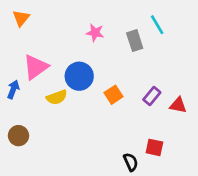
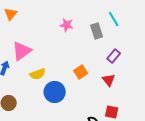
blue circle: (79, 76) -> (55, 92), moved
purple rectangle: (152, 96) -> (114, 56), moved
red triangle: (178, 105) -> (109, 80), moved, turned 40

